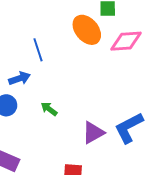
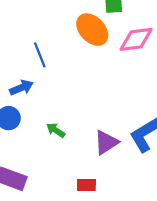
green arrow: (49, 109) -> (56, 130), moved

